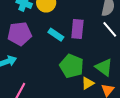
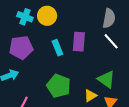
cyan rectangle: (56, 35) -> (57, 48), turned 35
green pentagon: (72, 66) -> (59, 86), moved

